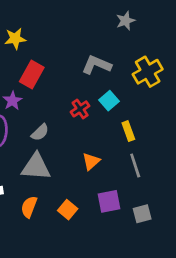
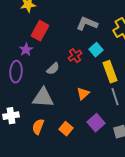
yellow rectangle: (128, 131) -> (110, 72), size x1.5
gray semicircle: (40, 132) -> (53, 69), moved
purple square: (109, 201) -> (96, 123), turned -30

